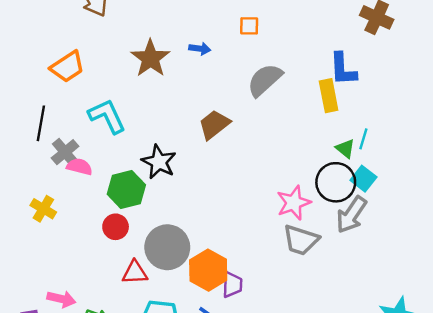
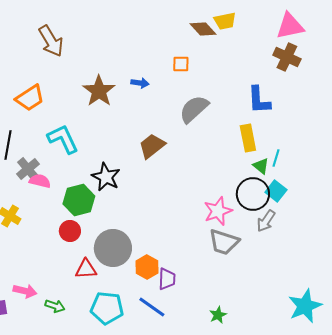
yellow rectangle: (329, 96) -> (248, 138), moved
gray arrow: (351, 215) -> (266, 221), size x0.7
orange hexagon: (208, 270) -> (147, 267), size x0.7

